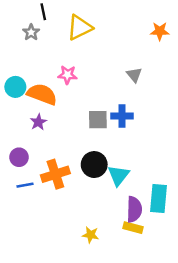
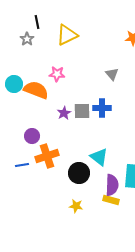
purple star: (38, 122) -> (64, 113), moved
purple circle: (19, 157) -> (32, 136), moved
black circle: (94, 165) -> (79, 173), moved
cyan triangle: (118, 175) -> (99, 157), turned -30

